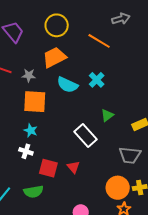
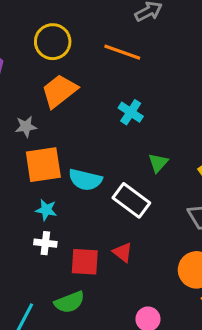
cyan semicircle: (67, 85) -> (85, 180), moved

